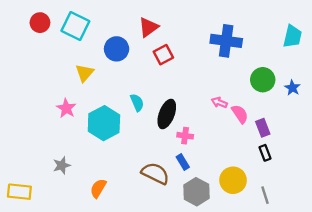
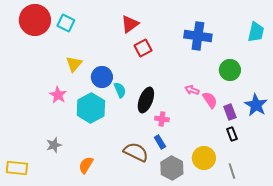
red circle: (40, 23) -> (35, 20), size x1.8
cyan square: (75, 26) -> (66, 23), size x0.7
blue circle: (117, 49) -> (102, 77), moved
blue star: (292, 88) -> (256, 105), moved, size x1.6

